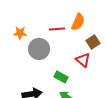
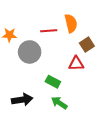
orange semicircle: (78, 22) -> (71, 23), turned -36
red triangle: (83, 60) -> (76, 64), turned -42

